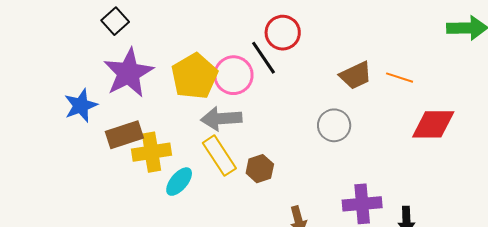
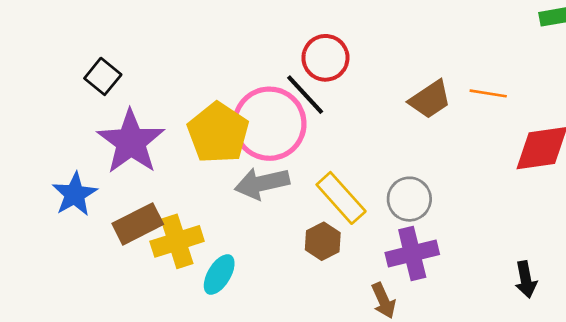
pink circle: (233, 75) -> (269, 124), size x1.4
gray circle: (334, 125) -> (409, 199), moved
yellow rectangle: (219, 156) -> (341, 198), moved
purple cross: (362, 204) -> (412, 254), moved

